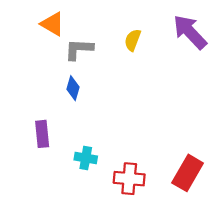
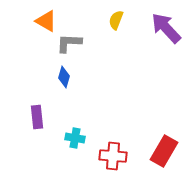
yellow semicircle: (133, 40) -> (116, 20), moved

